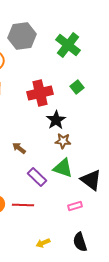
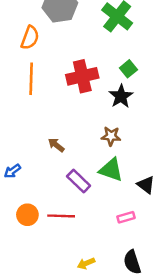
black star: (56, 120) -> (121, 96), moved
black triangle: (91, 180) -> (146, 185), size x0.7

